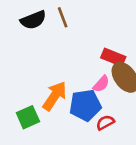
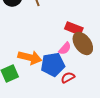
orange arrow: (55, 96) -> (30, 57), turned 70

